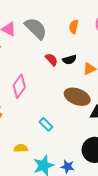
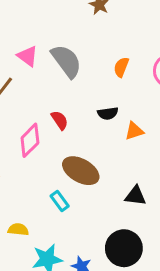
red semicircle: (51, 59) -> (60, 120), moved
brown ellipse: (77, 97) -> (81, 171), moved

